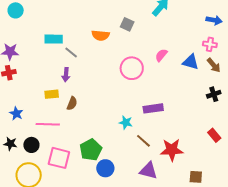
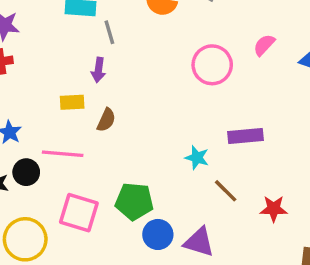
gray line: (71, 52) -> (109, 32), turned 32
black circle: (31, 145) -> (26, 172), moved
green pentagon: (91, 150) -> (134, 201), turned 30
red star: (172, 150) -> (274, 209), size x0.7
purple triangle: (149, 171) -> (199, 242), moved

